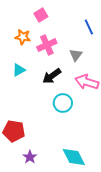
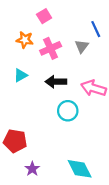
gray triangle: (76, 55) -> (82, 46), moved
black arrow: (52, 76) -> (56, 82), turned 36

